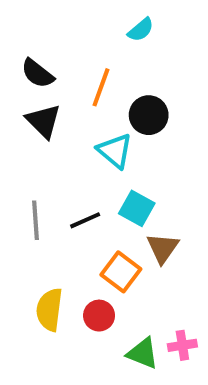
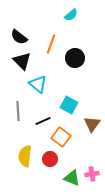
cyan triangle: (115, 151) -> (38, 84), moved
black line: (85, 220) -> (43, 121), moved
brown triangle: (163, 248) -> (92, 124), moved

